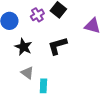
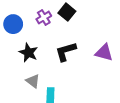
purple triangle: (92, 26) -> (104, 53), moved

